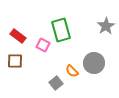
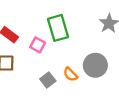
gray square: (56, 83) -> (48, 80), moved

